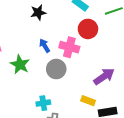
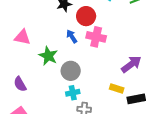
red circle: (88, 29) -> (86, 16), moved
gray circle: (56, 69) -> (71, 71), moved

